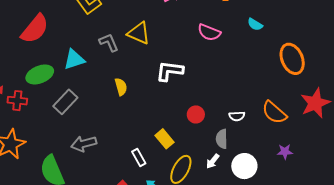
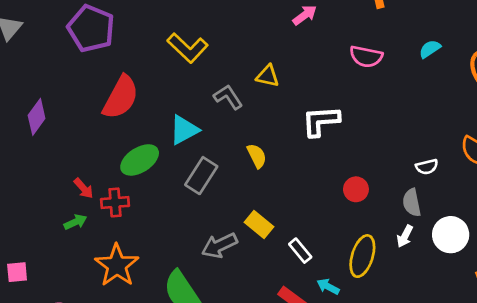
cyan semicircle: (255, 24) -> (430, 49), moved, turned 126
yellow triangle: (139, 33) -> (268, 76), size x0.7
gray rectangle: (65, 102) -> (201, 176), moved
red circle: (196, 114) -> (356, 189), moved
yellow rectangle: (165, 139) -> (259, 224), moved

